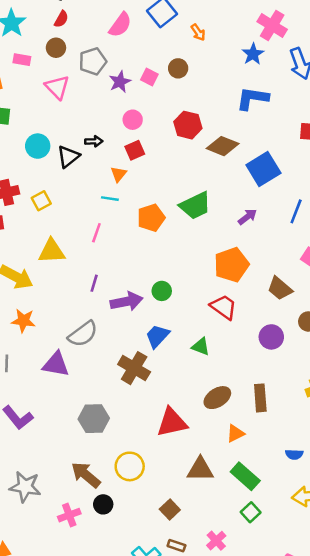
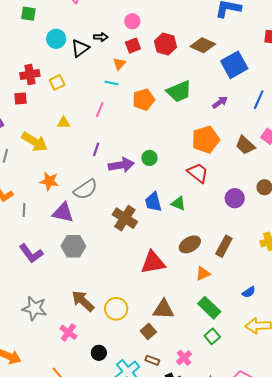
red hexagon: (188, 125) -> (165, 44), moved
yellow triangle: (52, 251) -> (64, 123), size x0.6
brown trapezoid: (280, 288) -> (245, 145), moved
orange star: (23, 321) -> (49, 181), moved
blue trapezoid: (157, 336) -> (153, 202), moved, turned -60
brown rectangle: (260, 398) -> (224, 246), turned 30
gray hexagon: (94, 419) -> (73, 246), moved
blue semicircle: (294, 454) -> (249, 292), turned -40
yellow circle: (130, 466) -> (116, 309), moved
brown triangle: (200, 469) -> (164, 309), moved
black circle: (103, 504) -> (99, 353), moved
pink cross: (69, 515) -> (68, 332), turned -36

